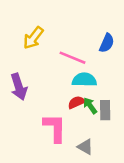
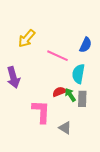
cyan semicircle: (84, 80) -> (78, 74), moved, turned -84

